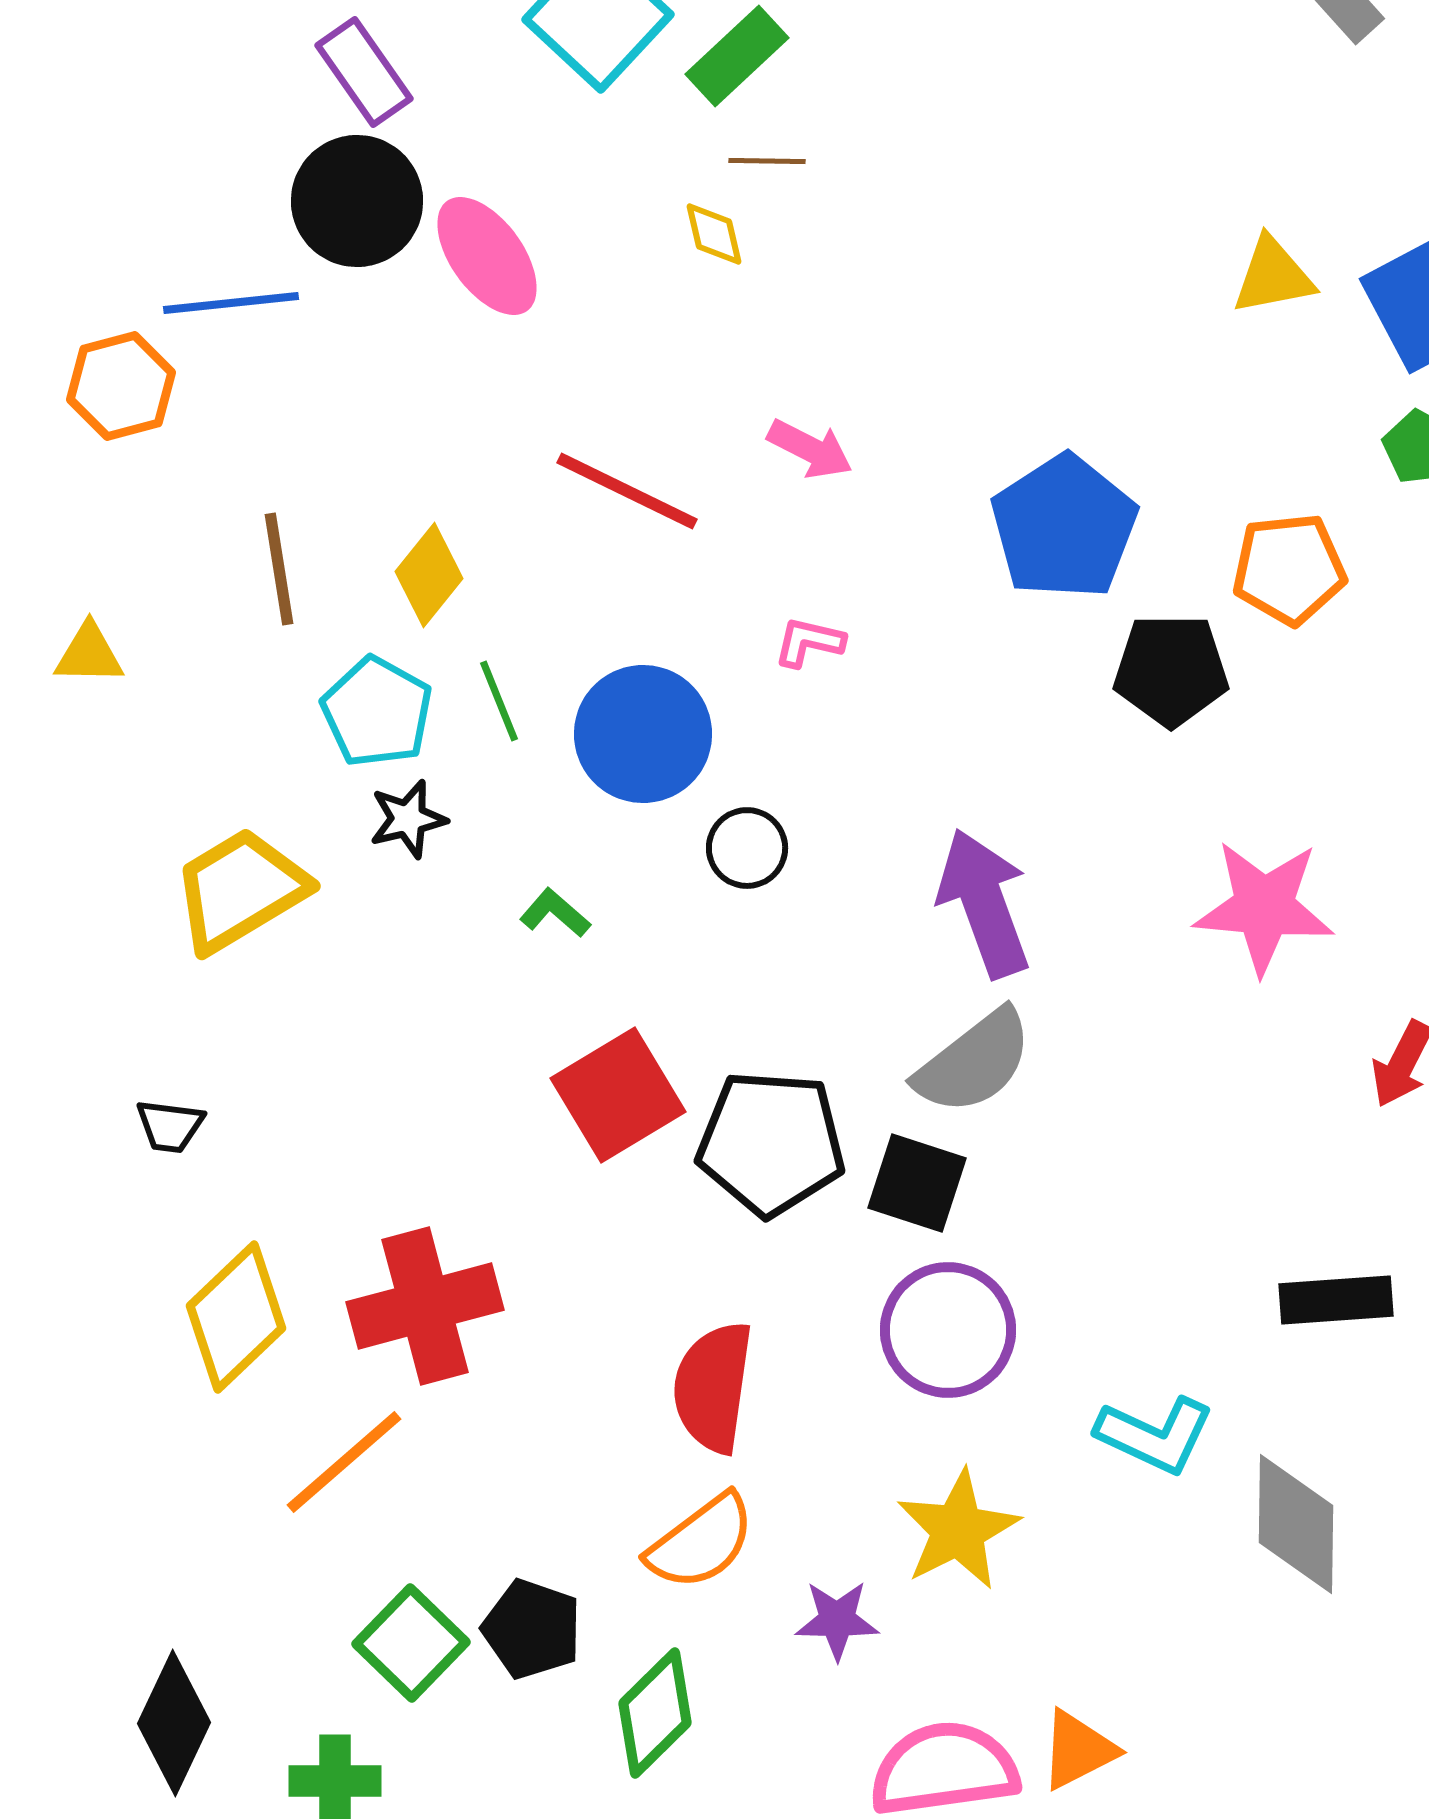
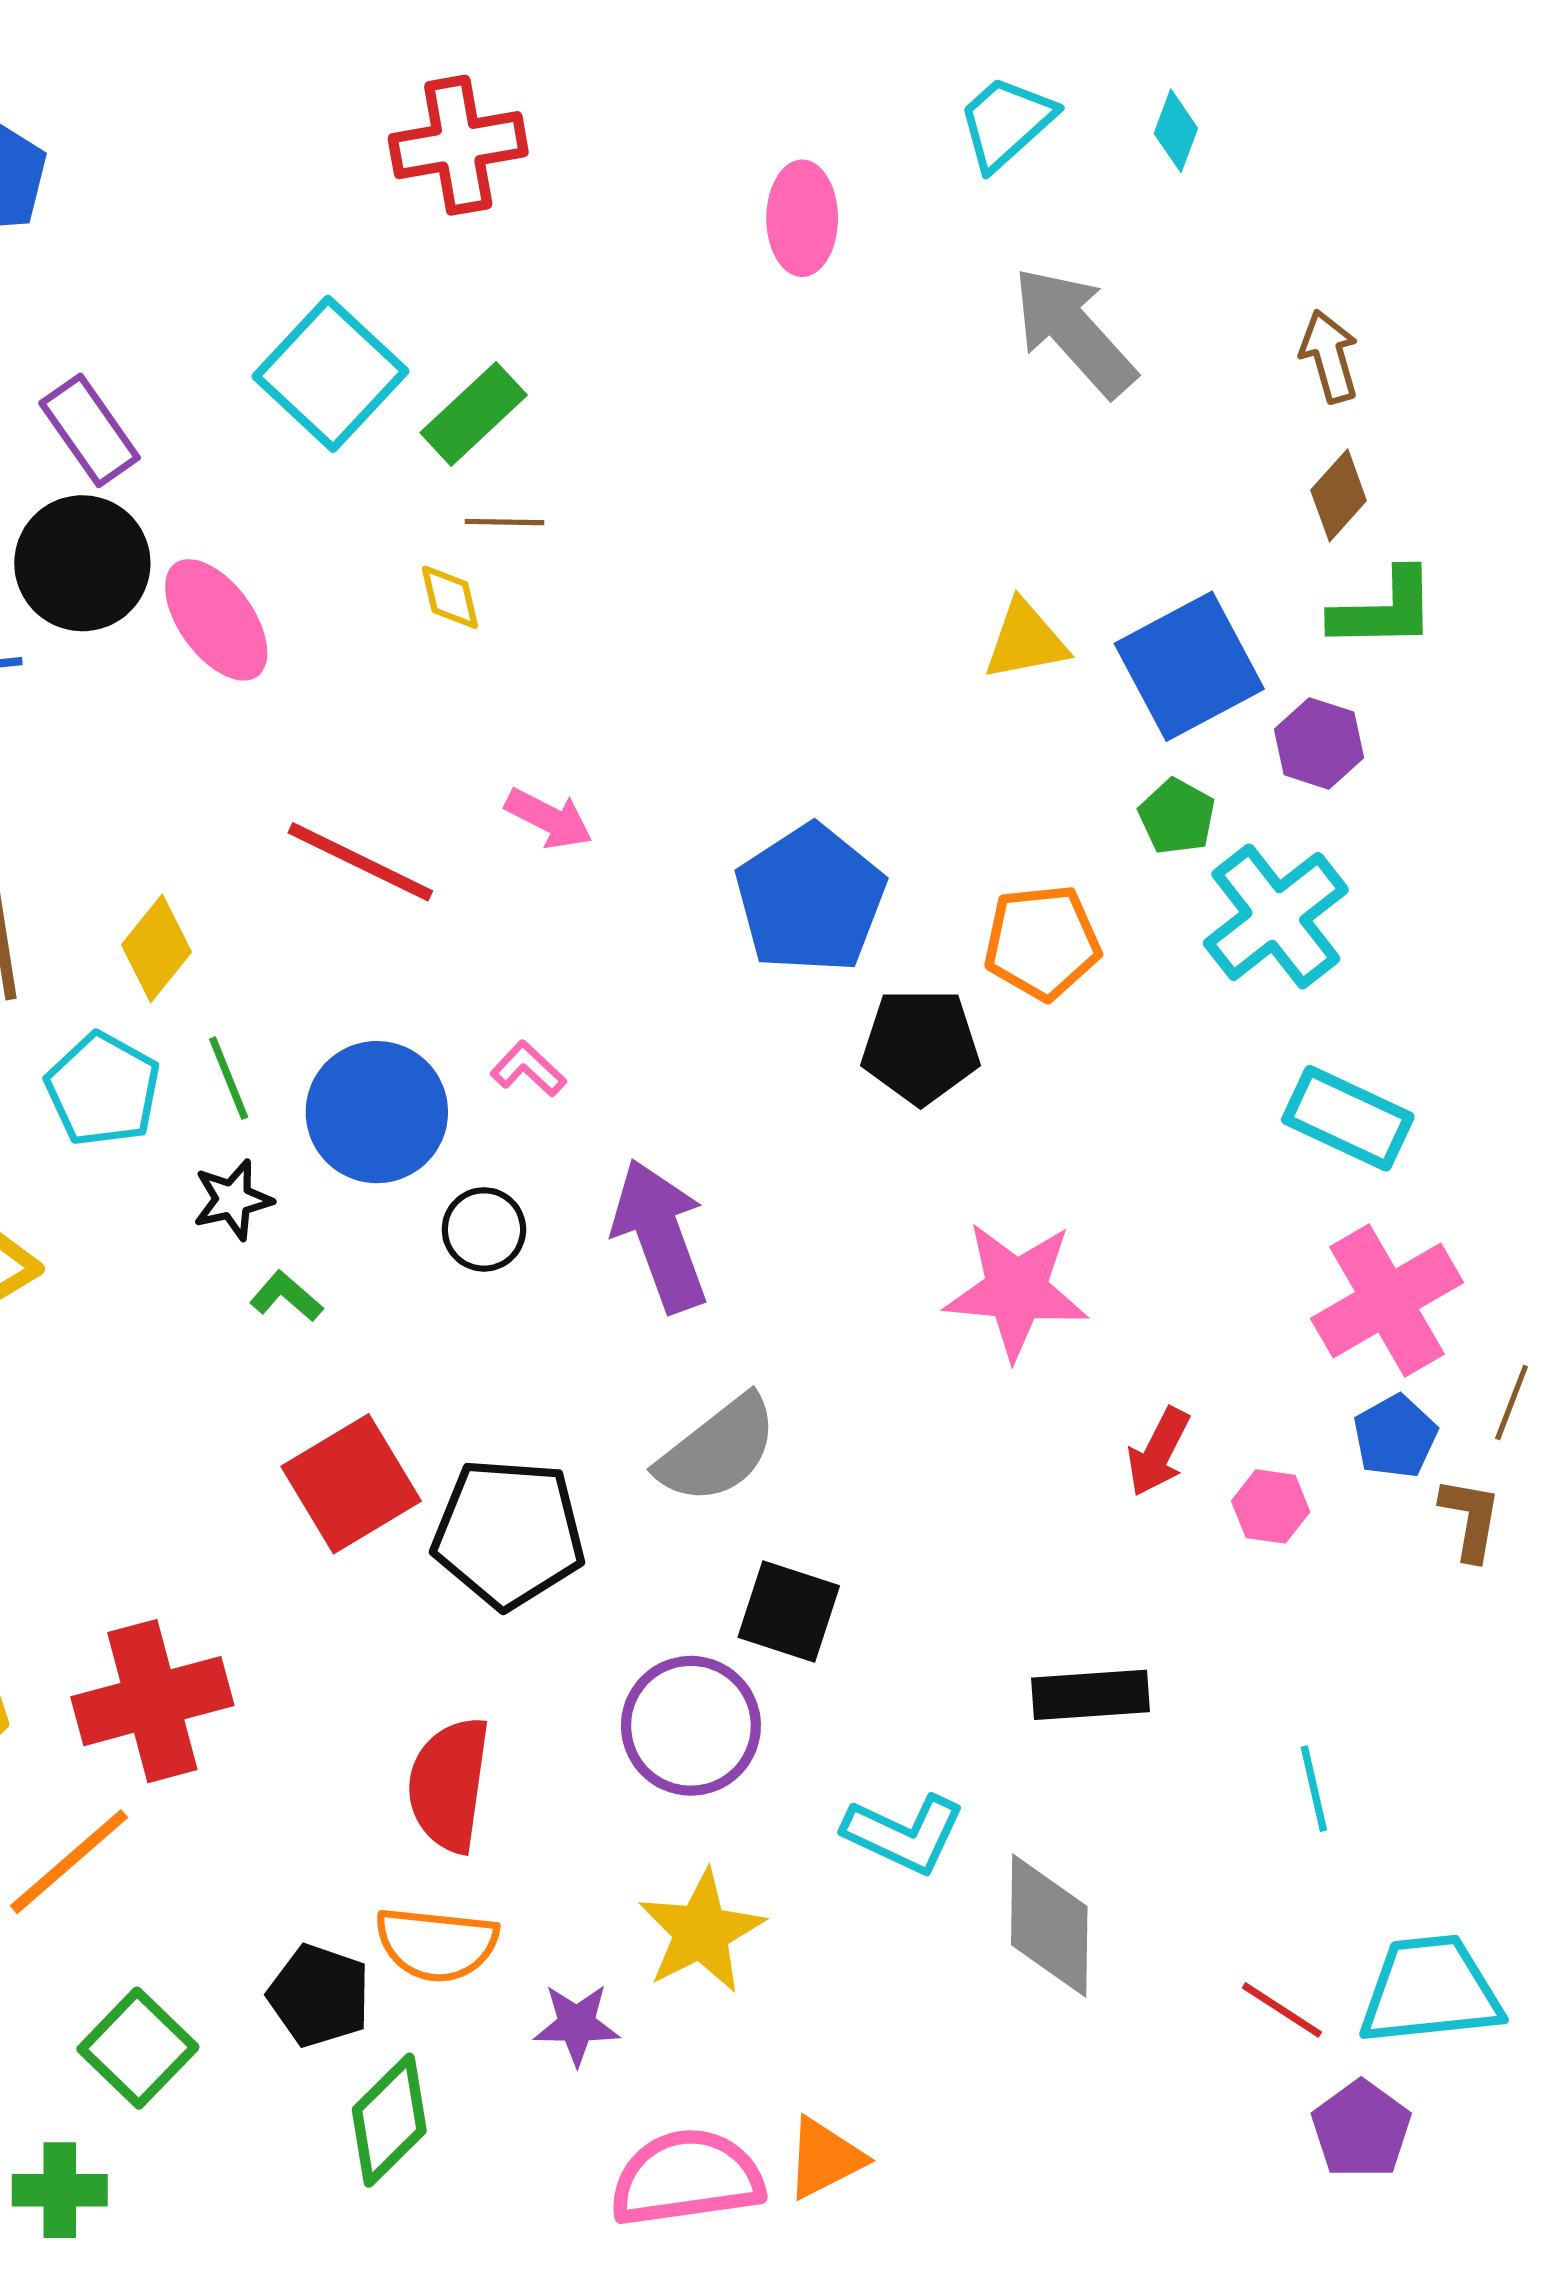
pink L-shape: (809, 642) -> (528, 1069), moved, turned 30
black star: (408, 819) -> (233, 1200), moved
purple arrow: (984, 903) -> (660, 1236), moved
black square: (917, 1183) -> (789, 1611), moved
orange semicircle: (701, 1542) -> (437, 1944), turned 43
black pentagon: (532, 1629) -> (319, 1996), moved

